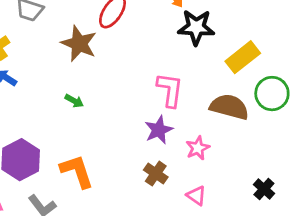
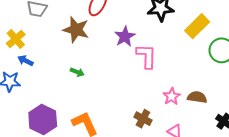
brown semicircle: (229, 107) -> (197, 97), moved, size x0.7
purple star: (159, 130) -> (125, 36), moved

